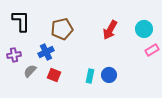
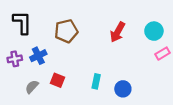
blue cross: (46, 52) -> (38, 56), moved
gray semicircle: (30, 71) -> (32, 87), moved
blue circle: (109, 75) -> (123, 89), moved

